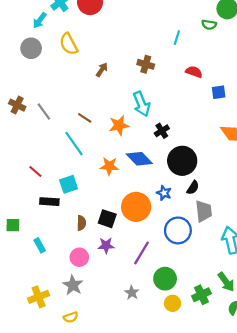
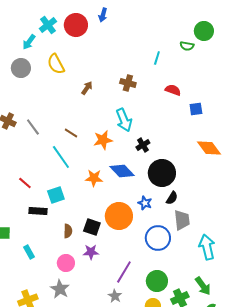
purple line: (141, 253) -> (124, 272), moved
green circle: (165, 279) -> (157, 281), moved

